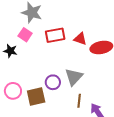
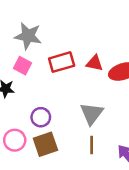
purple circle: (53, 82) -> (41, 117), moved
brown line: (79, 101) -> (92, 145), moved

